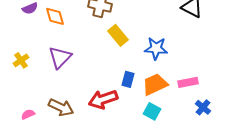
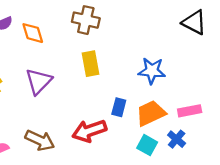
yellow rectangle: (118, 35) -> (91, 64), moved, turned 30
blue cross: (203, 107) -> (177, 139), moved

